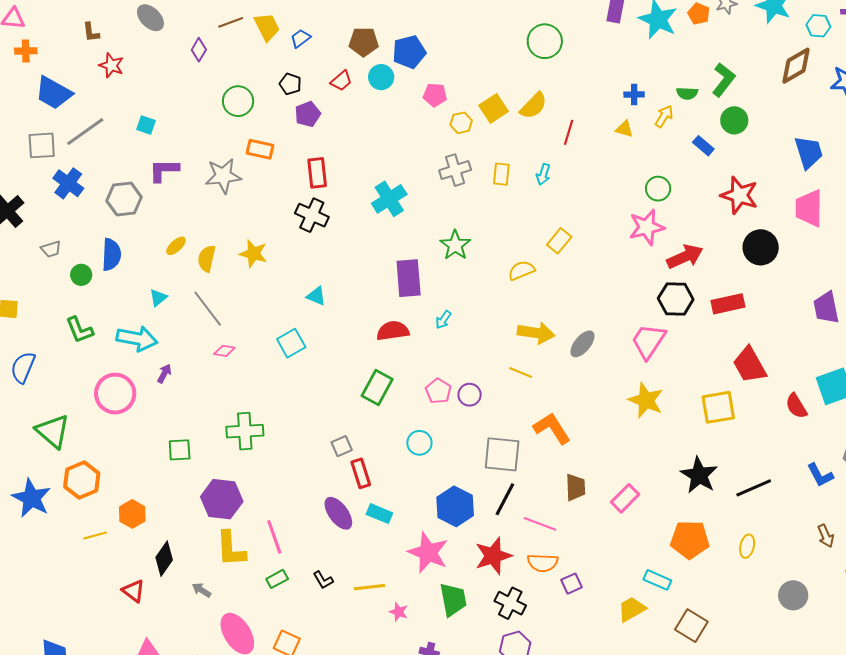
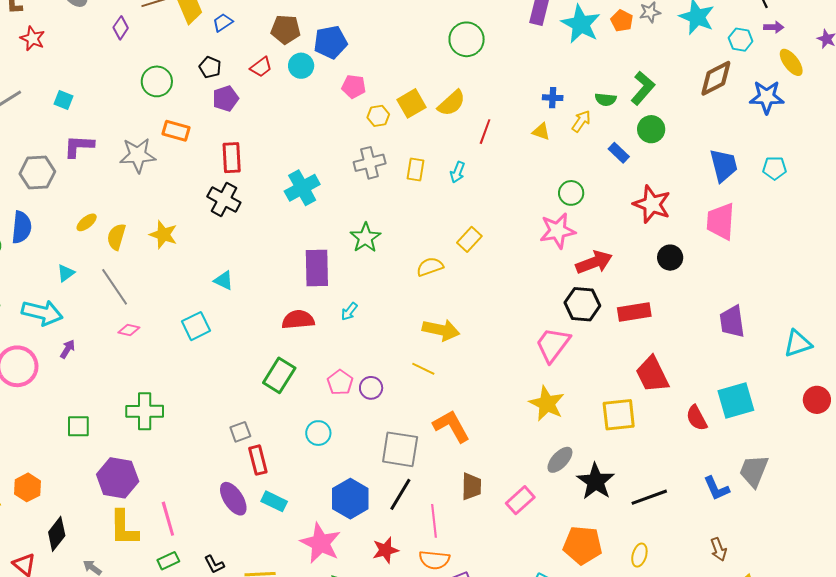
black circle: (761, 247) -> (670, 258), size x0.7
gray ellipse: (582, 344) -> (560, 460), moved
pink line: (540, 524) -> (434, 521), turned 60
red star: (493, 556) -> (385, 550), size x0.7

